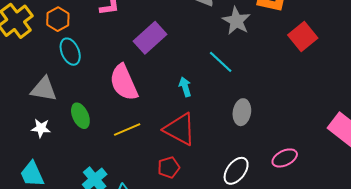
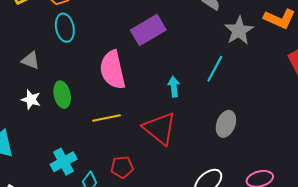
cyan line: (221, 62) -> (215, 69), turned 64
gray triangle: (44, 89) -> (31, 60), size x0.7
white star: (41, 128) -> (31, 100), moved
red pentagon: (169, 167) -> (122, 167), moved

